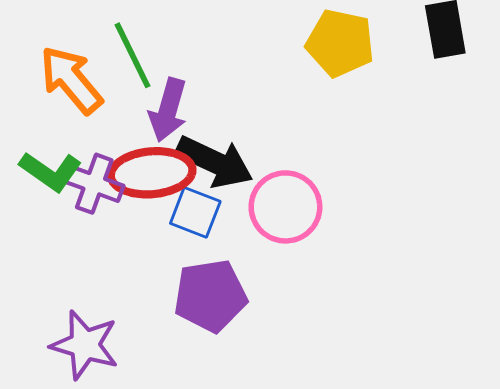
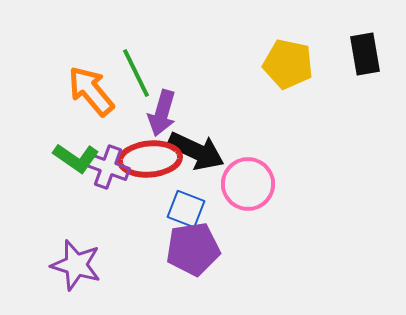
blue square: (195, 212) -> (186, 209), moved
purple star: (85, 345) -> (76, 265), moved

